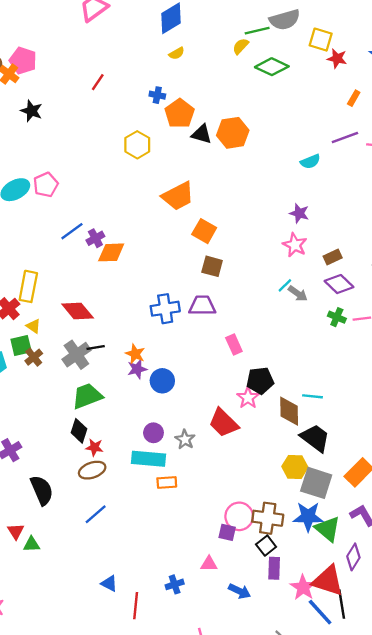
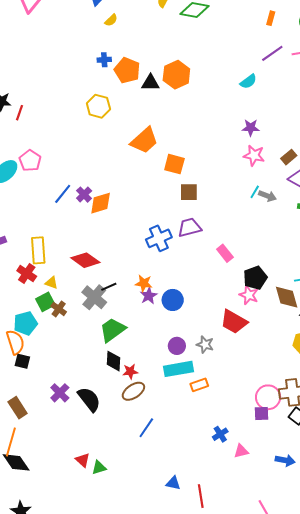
red line: (98, 82) -> (19, 113), moved
black semicircle: (42, 490) -> (89, 399), moved
pink triangle: (209, 564) -> (241, 451), moved
blue cross: (175, 584) -> (220, 434), moved

